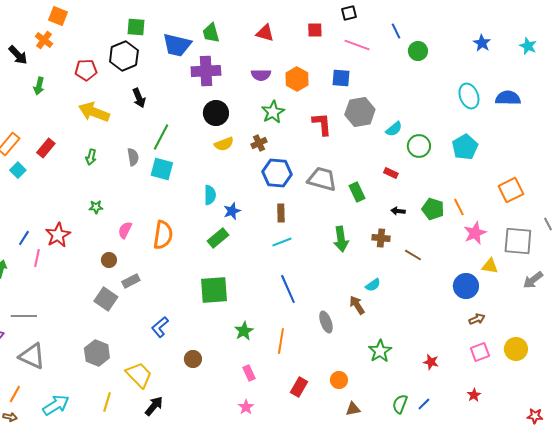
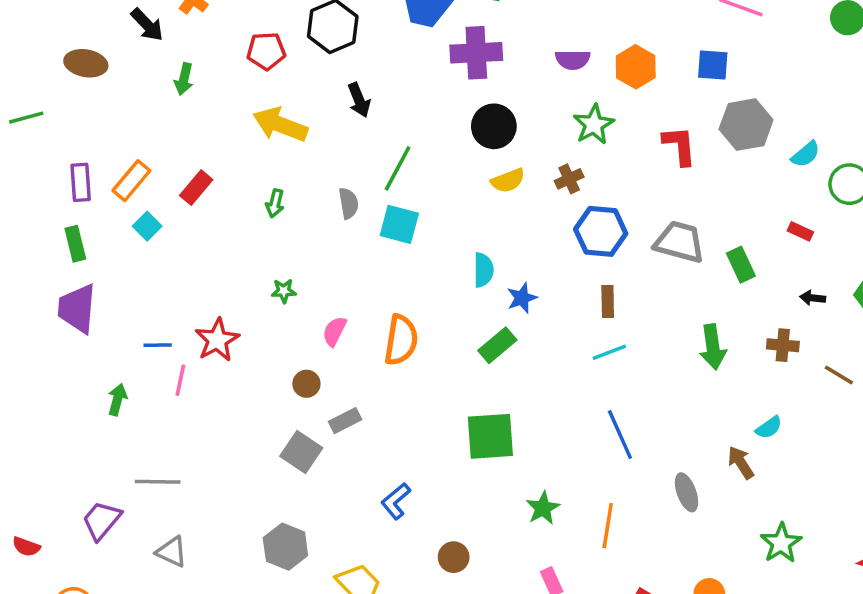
blue line: (24, 238) -> (158, 345), turned 56
gray triangle: (32, 356) -> (172, 552), size x0.7

